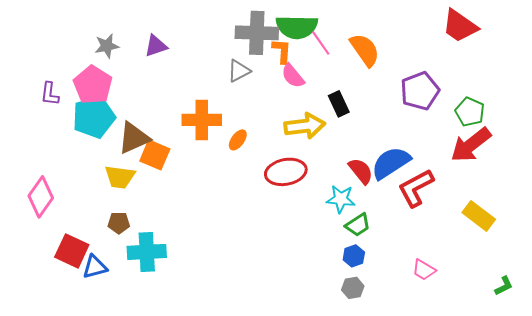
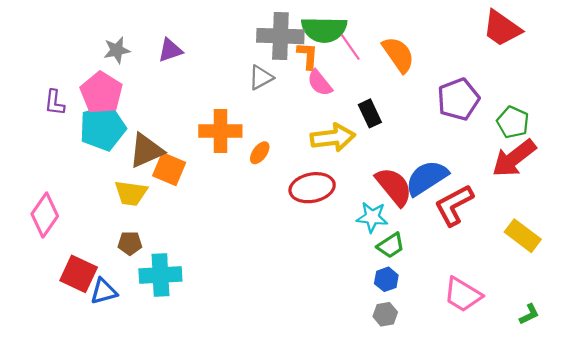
red semicircle: (361, 171) -> (394, 187), size x1.4
pink trapezoid: (424, 270) -> (463, 295), size x1.5
green L-shape: (504, 286) -> (529, 314), moved

